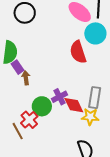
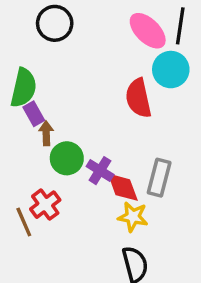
purple cross: (60, 97) -> (100, 171), turned -35
green circle: (42, 106) -> (67, 158), moved
yellow star: (90, 117) -> (133, 217), moved

